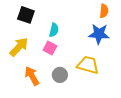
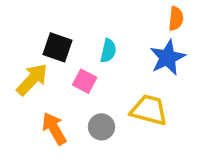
black square: (26, 15) -> (58, 47), moved
cyan semicircle: (54, 30) -> (108, 51), moved
blue star: (99, 34) -> (167, 58), turned -30

